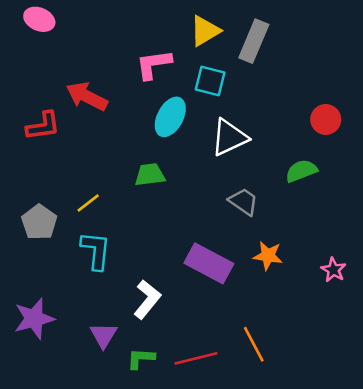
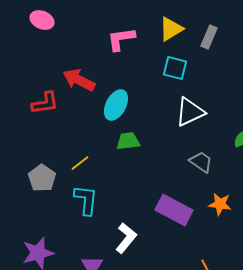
gray rectangle: (254, 41) -> (209, 37), size x0.7
pink L-shape: (154, 64) -> (121, 39), moved
cyan ellipse: (170, 117) -> (116, 105), moved

